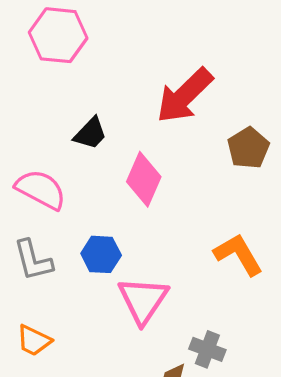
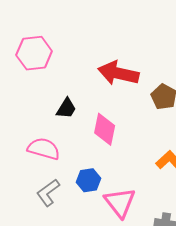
red arrow: (185, 96) -> (118, 73), turned 69
gray L-shape: (33, 260) -> (48, 193), turned 80

